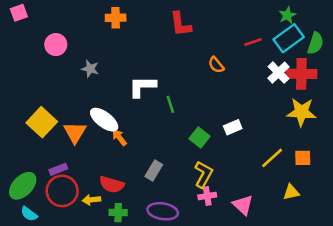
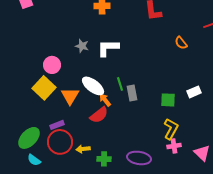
pink circle: (56, 45) -> (52, 65), moved
white L-shape: (142, 87) -> (108, 48), moved
green line: (170, 104) -> (120, 84), moved
green square: (200, 137) -> (168, 100), turned -35
gray rectangle: (154, 171) -> (132, 93), moved, turned -42
red semicircle: (112, 185) -> (99, 115), moved, turned -54

